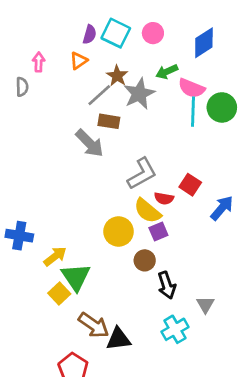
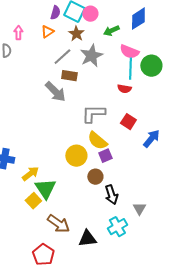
pink circle: (153, 33) -> (90, 14), moved
green arrow: (167, 72) -> (111, 31), moved
brown star: (117, 76) -> (76, 34), moved
gray L-shape: (142, 174) -> (93, 114), turned -150
red semicircle: (164, 198) -> (124, 89), moved
black triangle: (119, 339) -> (87, 239), moved

